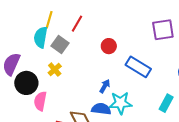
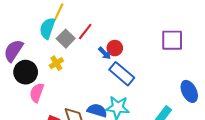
red line: (77, 24) -> (85, 32), moved
blue rectangle: (138, 67) -> (122, 74), moved
blue arrow: (105, 86) -> (105, 53), moved, turned 96

